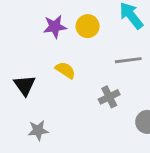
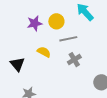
gray line: (128, 60) -> (68, 39), moved
gray cross: (109, 97) -> (74, 60), moved

